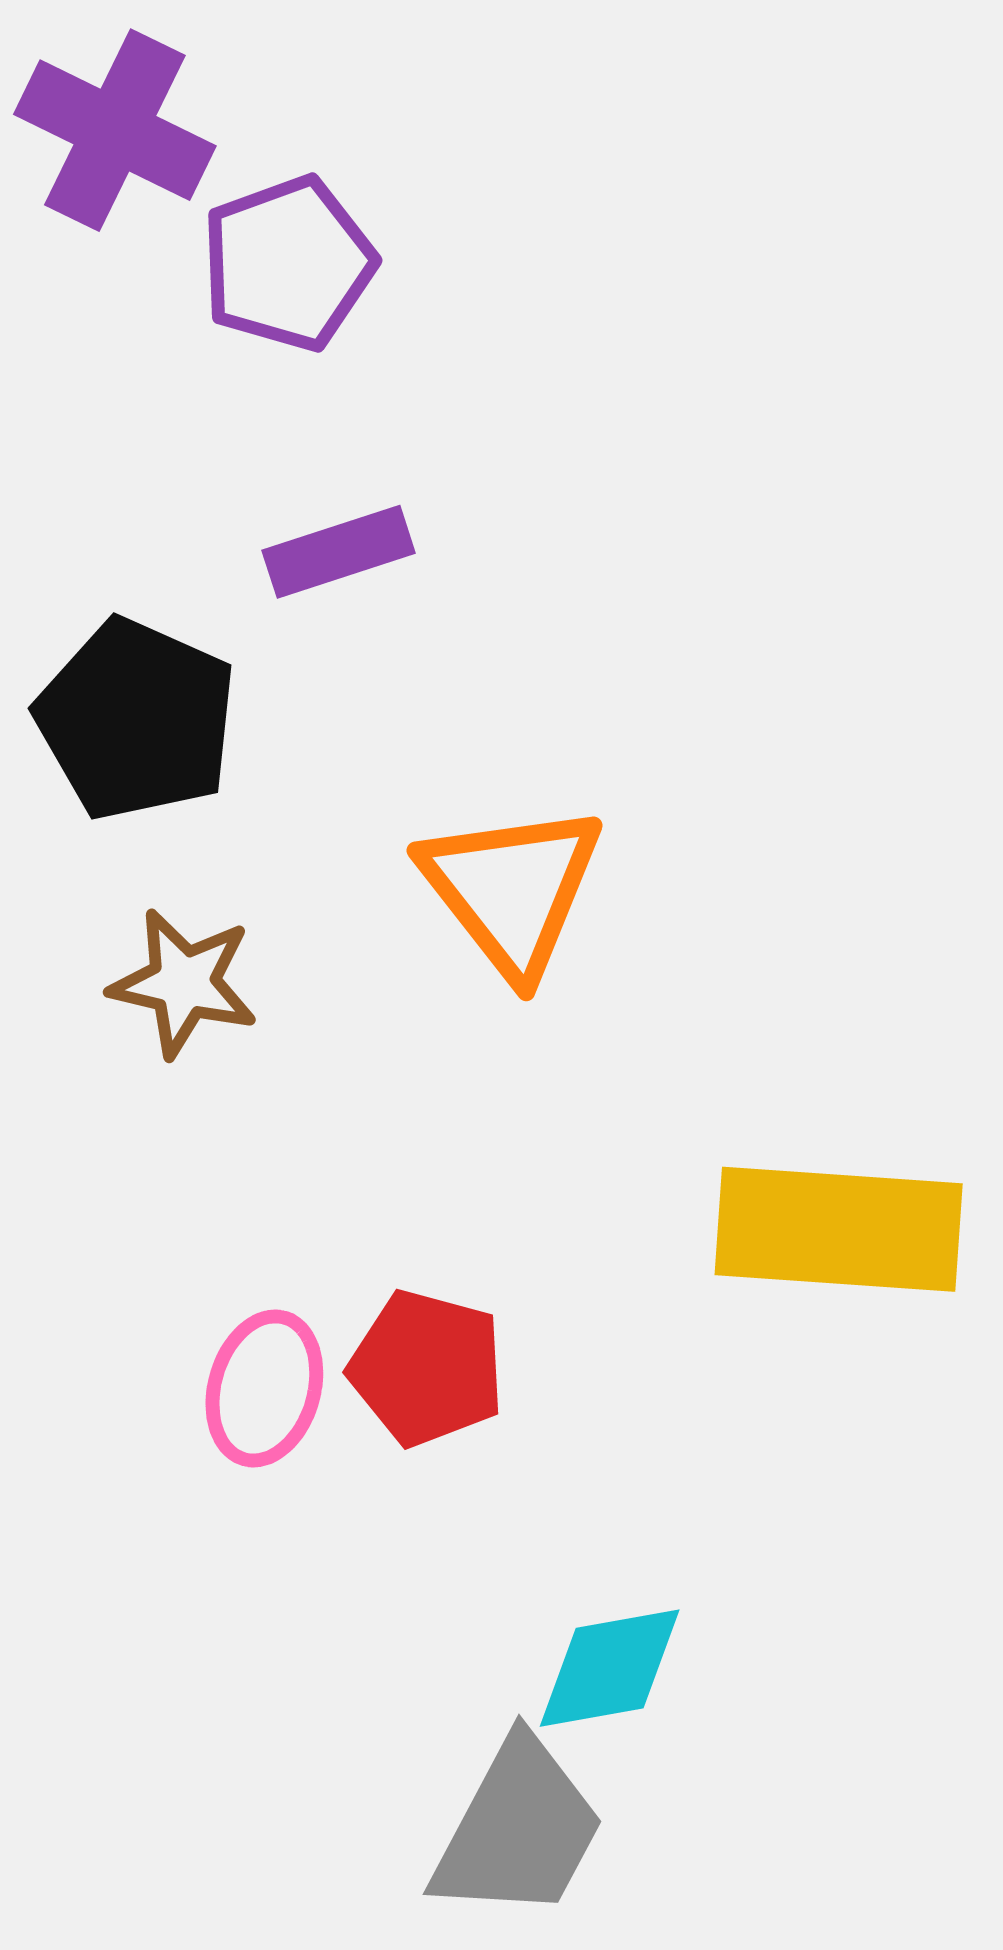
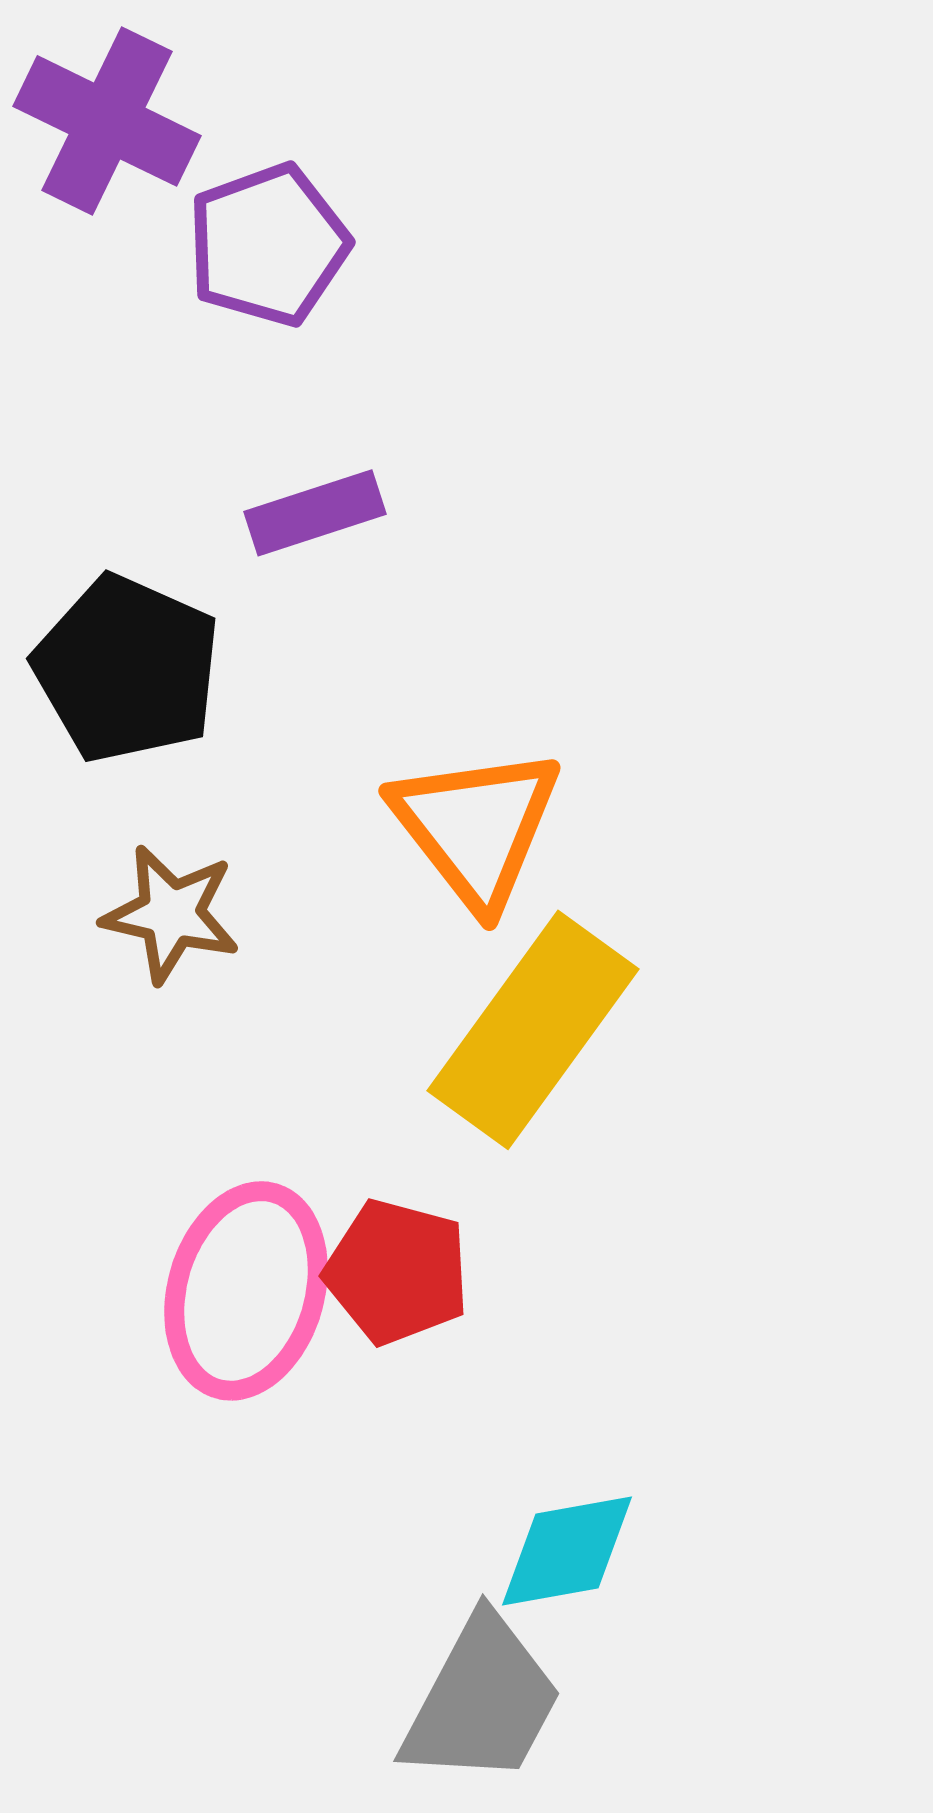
yellow rectangle: (839, 1229) -> (533, 1030), moved, turned -58
pink ellipse: (264, 1388) -> (246, 1291), size x1.5

